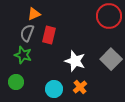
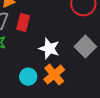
orange cross: (80, 87) -> (54, 75), size x1.5

